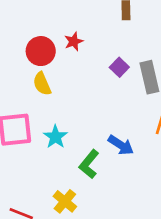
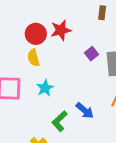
red star: (74, 41) -> (61, 30), size x1.5
cyan star: (55, 137) -> (45, 88), moved

